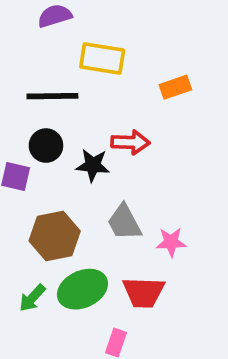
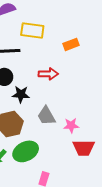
black star: (93, 165) -> (21, 94), moved
red trapezoid: (144, 292) -> (84, 148), moved

